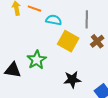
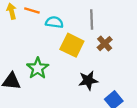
black star: (72, 80) -> (88, 80), moved

